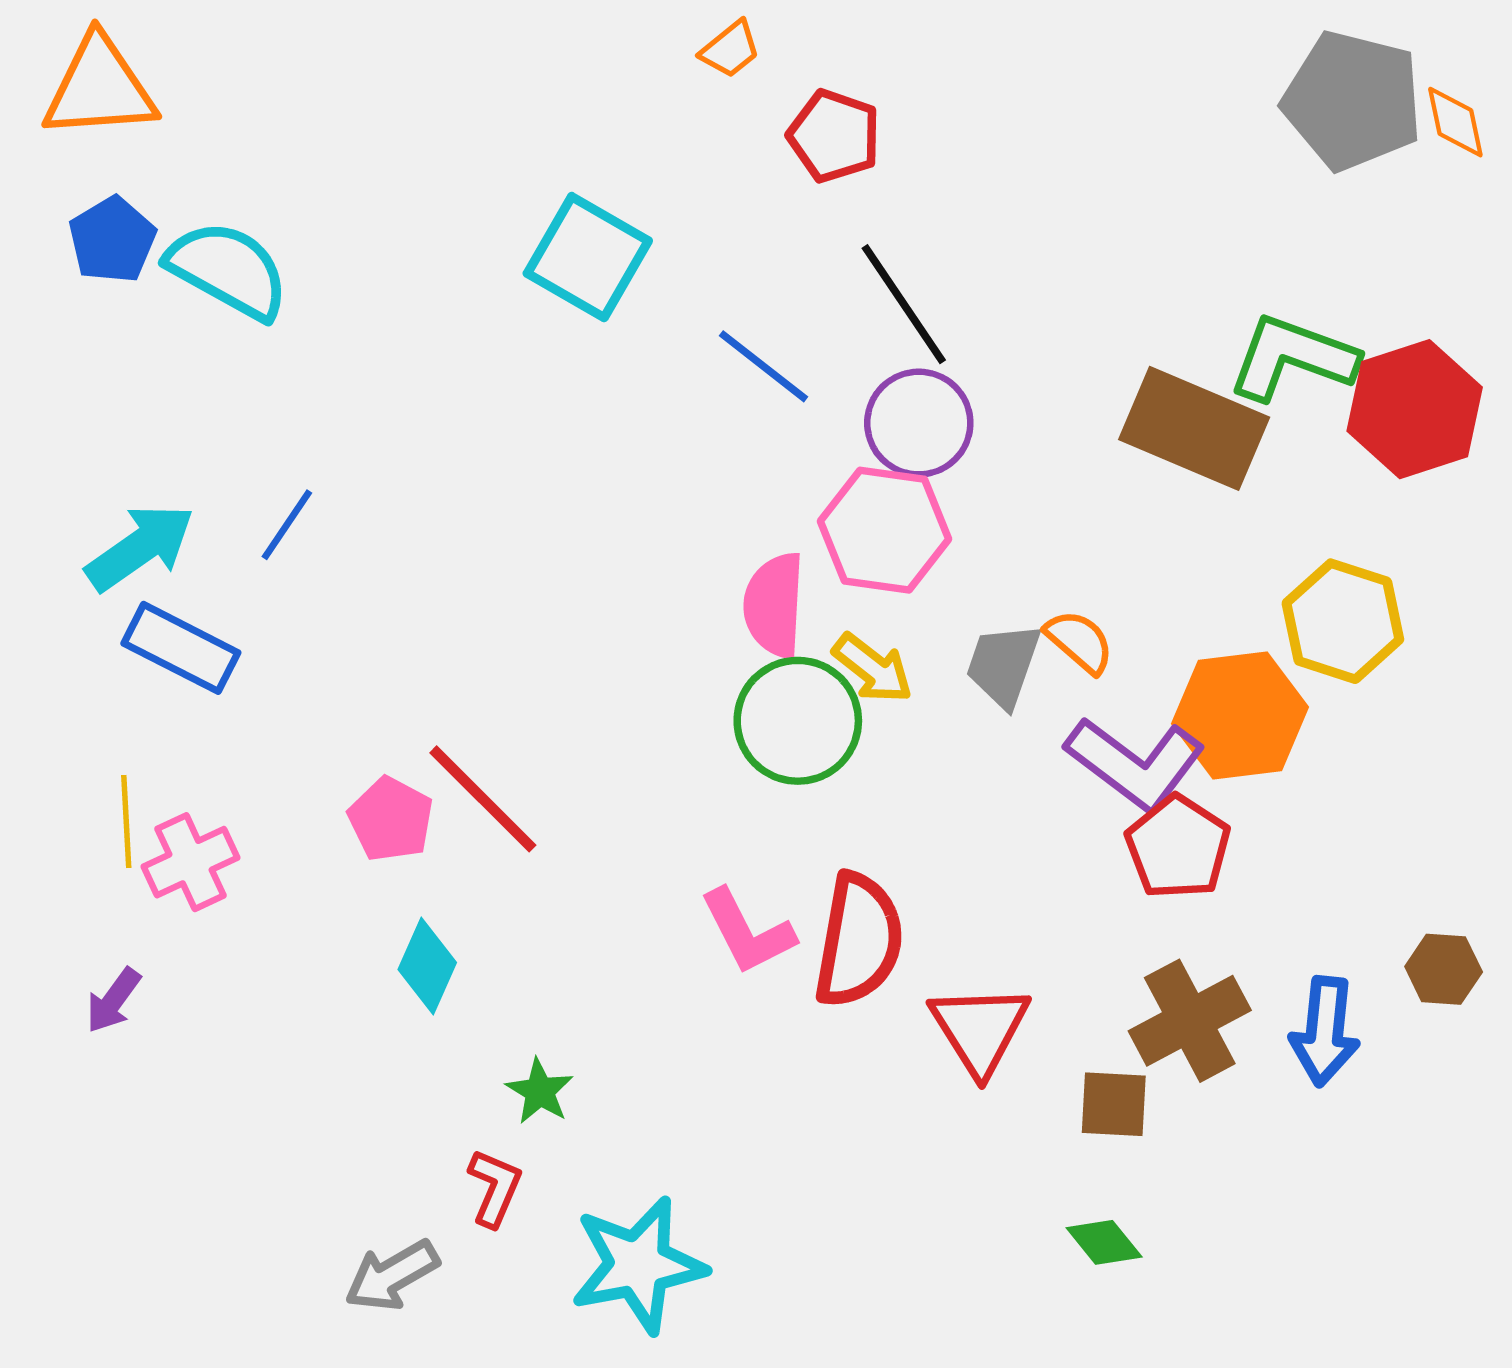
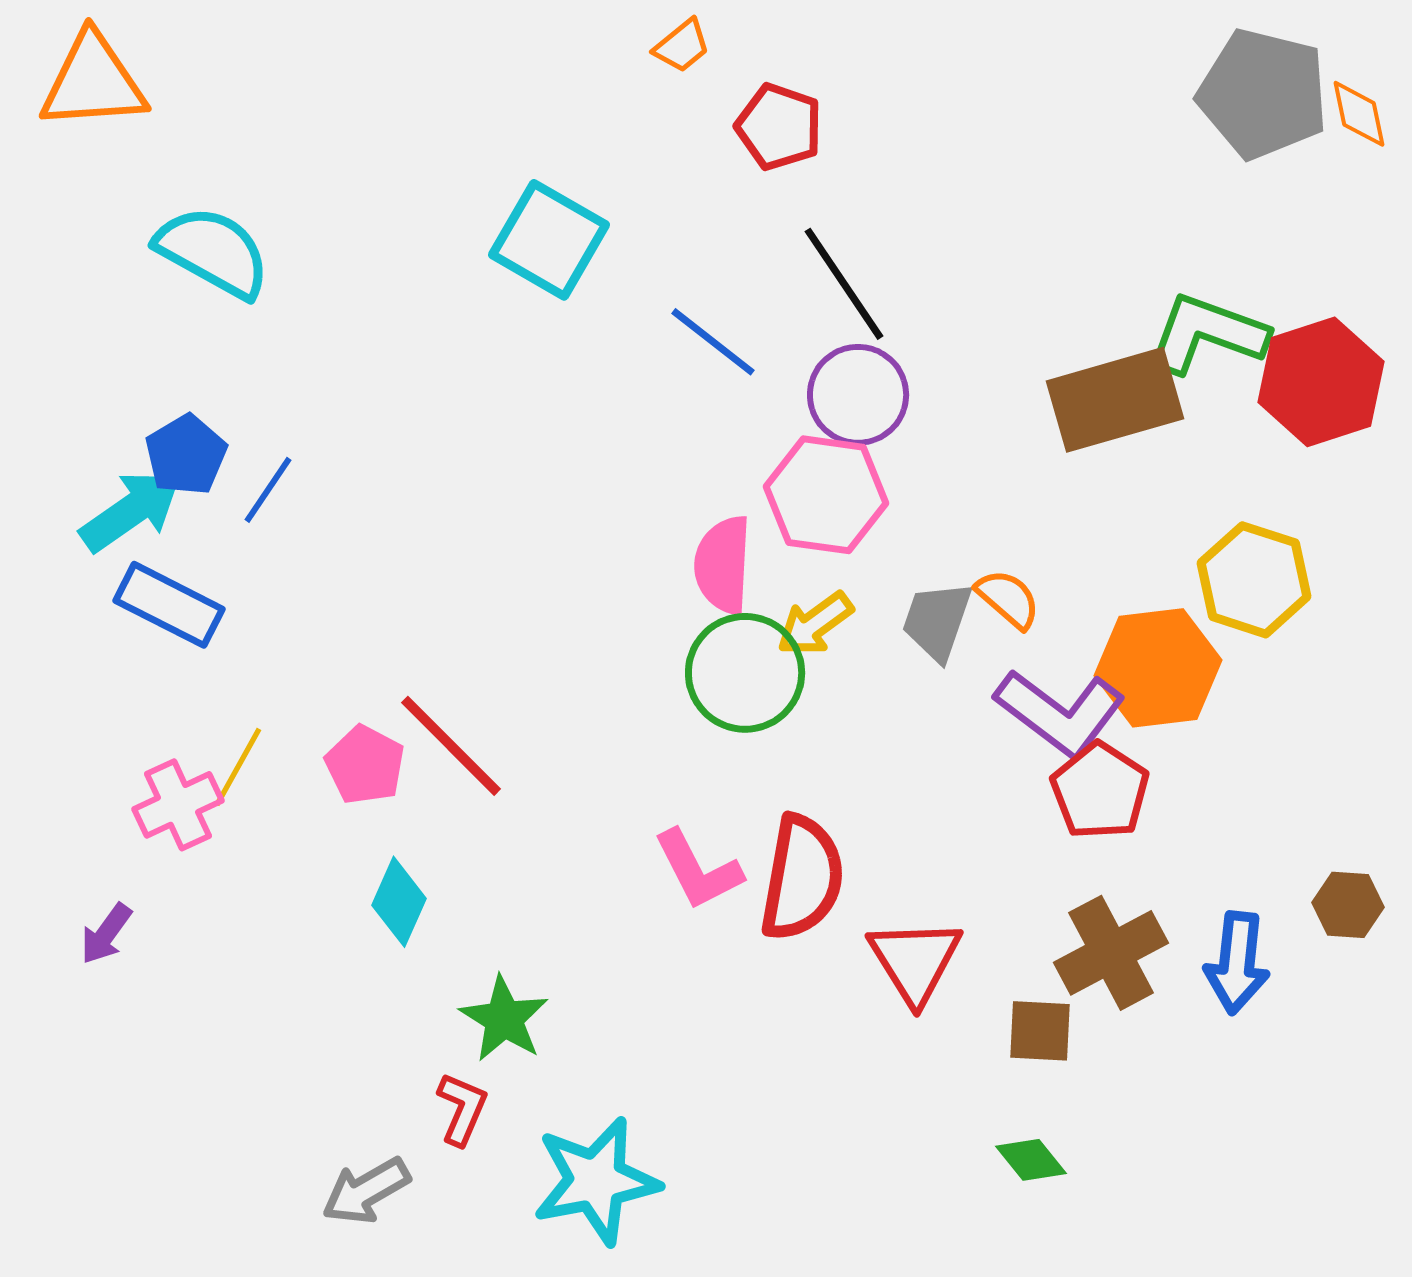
blue pentagon: (112, 240) -> (186, 455), moved
brown rectangle: (1194, 428) -> (1115, 400), turned -39
yellow arrow: (873, 668) -> (815, 624), turned 106
yellow line: (126, 821) -> (238, 767), moved, turned 32
green star: (540, 1091) -> (504, 1019), size x1.4

